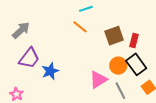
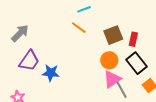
orange circle: (118, 66) -> (109, 60), moved
blue star: (50, 71) -> (51, 73), turned 30
pink triangle: (98, 80) -> (112, 79), moved

